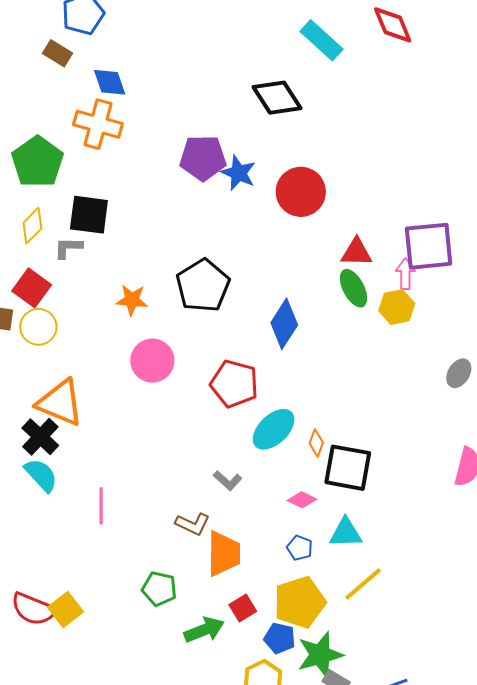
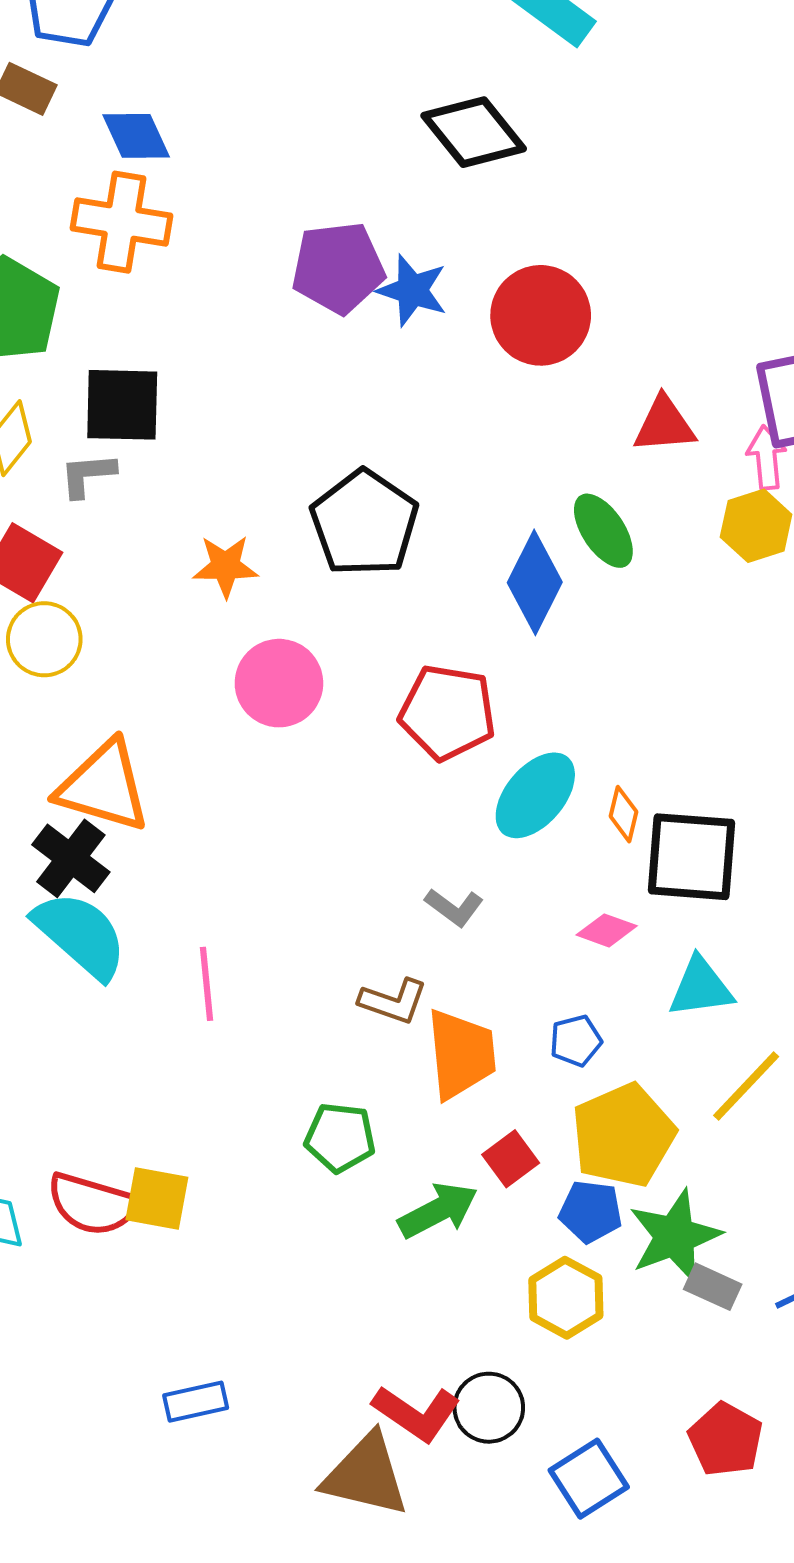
green ellipse: (354, 288) -> (603, 531), moved
cyan semicircle: (41, 475) -> (80, 935), size x1.4
blue pentagon: (300, 548) -> (576, 1041), moved, turned -30
yellow square: (66, 610) -> (157, 1198), turned -36

